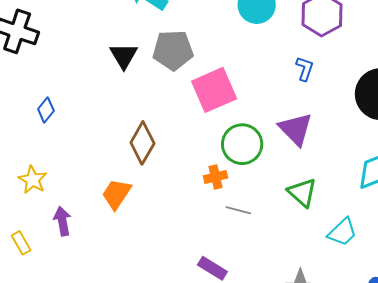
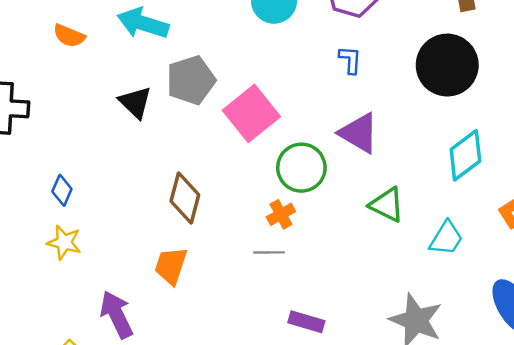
yellow star: (33, 180) -> (64, 242), moved
gray line: (238, 210) -> (269, 252), moved
purple arrow: (62, 221) -> (117, 315), size x1.4

